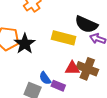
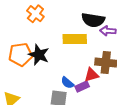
red triangle: (72, 68) -> (91, 75), moved
purple rectangle: (58, 86) -> (82, 86), turned -32

